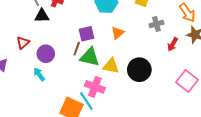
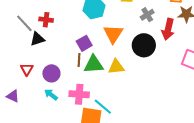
orange triangle: (118, 33) -> (113, 34), size x1.5
red arrow: (173, 44) -> (168, 29), size x1.5
black circle: (139, 70) -> (144, 45), moved
pink cross: (95, 87) -> (79, 94), moved

